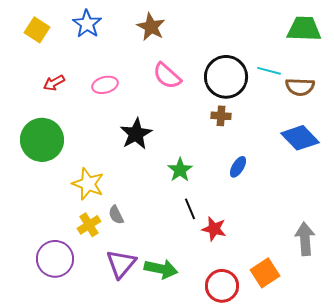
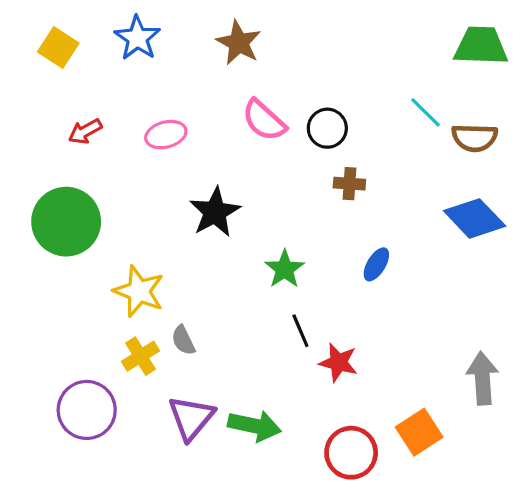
cyan line: (269, 71) -> (425, 112), turned 30
black circle: (226, 77) -> (327, 128), moved, size x0.6

